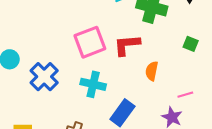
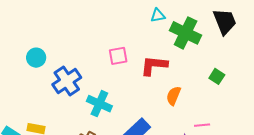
pink square: (90, 42) -> (118, 56), size x0.6
cyan cross: (93, 84) -> (99, 104), moved

